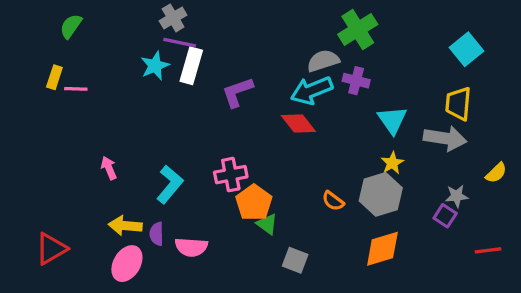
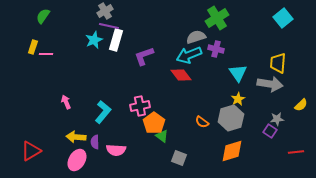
cyan square: (467, 49) -> (283, 18), moved

